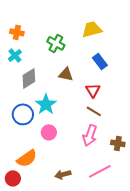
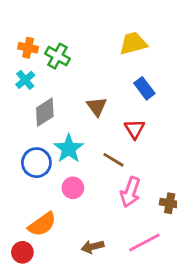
green cross: (56, 43) -> (57, 56), moved
brown triangle: (66, 74) -> (97, 107), turned 42
brown line: (94, 111) -> (114, 160), moved

